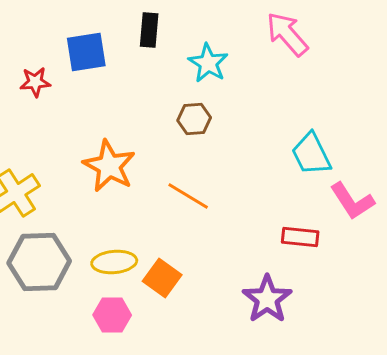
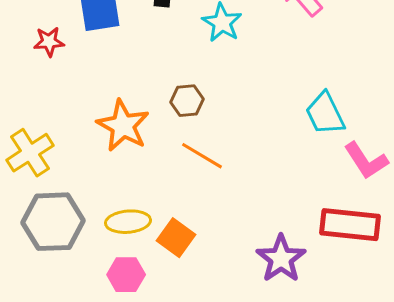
brown hexagon: (194, 119) -> (187, 101), moved
red rectangle: (300, 237) -> (350, 225), moved, size x1.6

